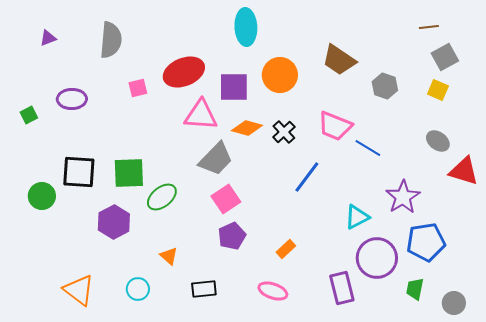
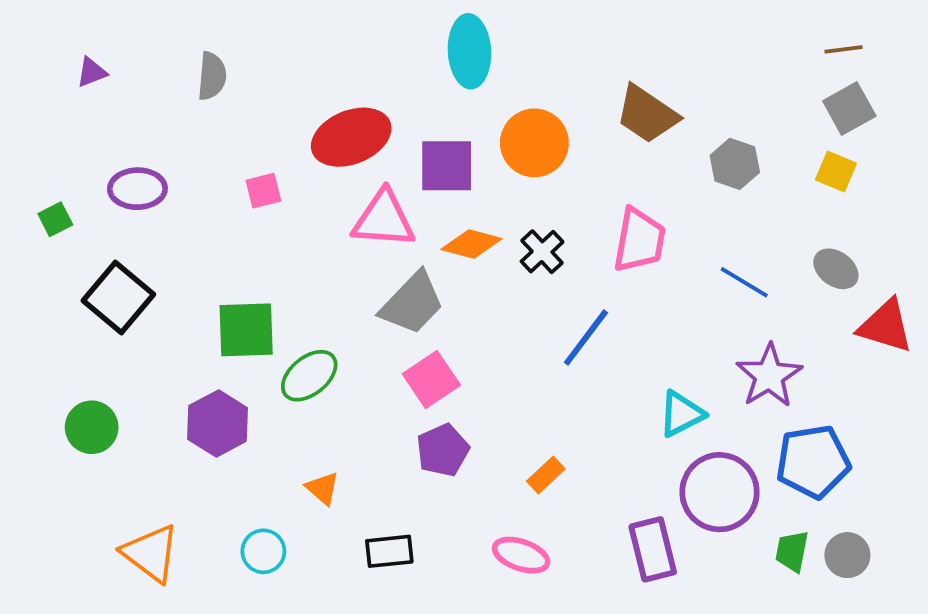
brown line: (429, 27) -> (844, 49), moved
gray semicircle: (111, 40) -> (212, 76), size x0.7
pink square: (138, 88) -> (263, 191), moved
pink trapezoid: (335, 126) -> (639, 240), turned -102
blue line: (368, 148) -> (744, 282), moved
black square: (79, 172) -> (118, 297), moved, turned 36
green circle: (42, 196) -> (92, 427), moved
gray circle: (454, 303) -> (847, 555), moved

